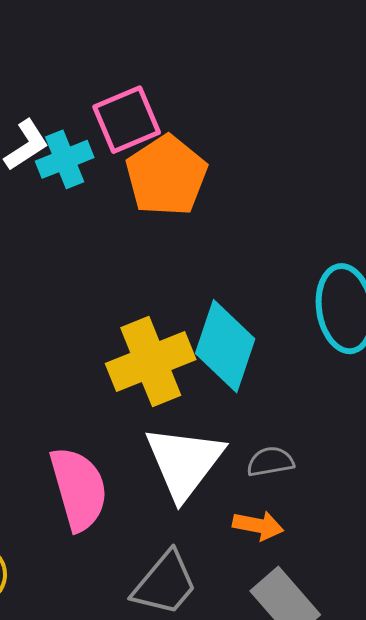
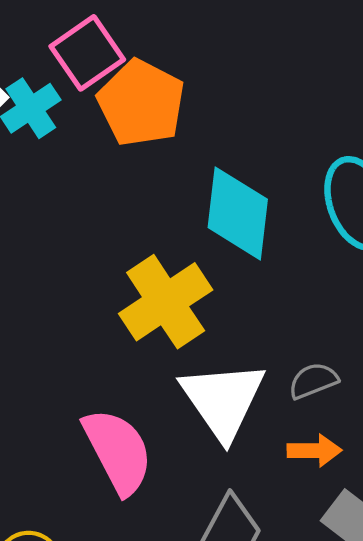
cyan diamond: (225, 346) -> (238, 213), moved

